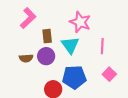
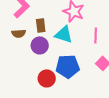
cyan triangle: (70, 45) -> (64, 34), turned -36
brown semicircle: (26, 58) -> (19, 33), moved

